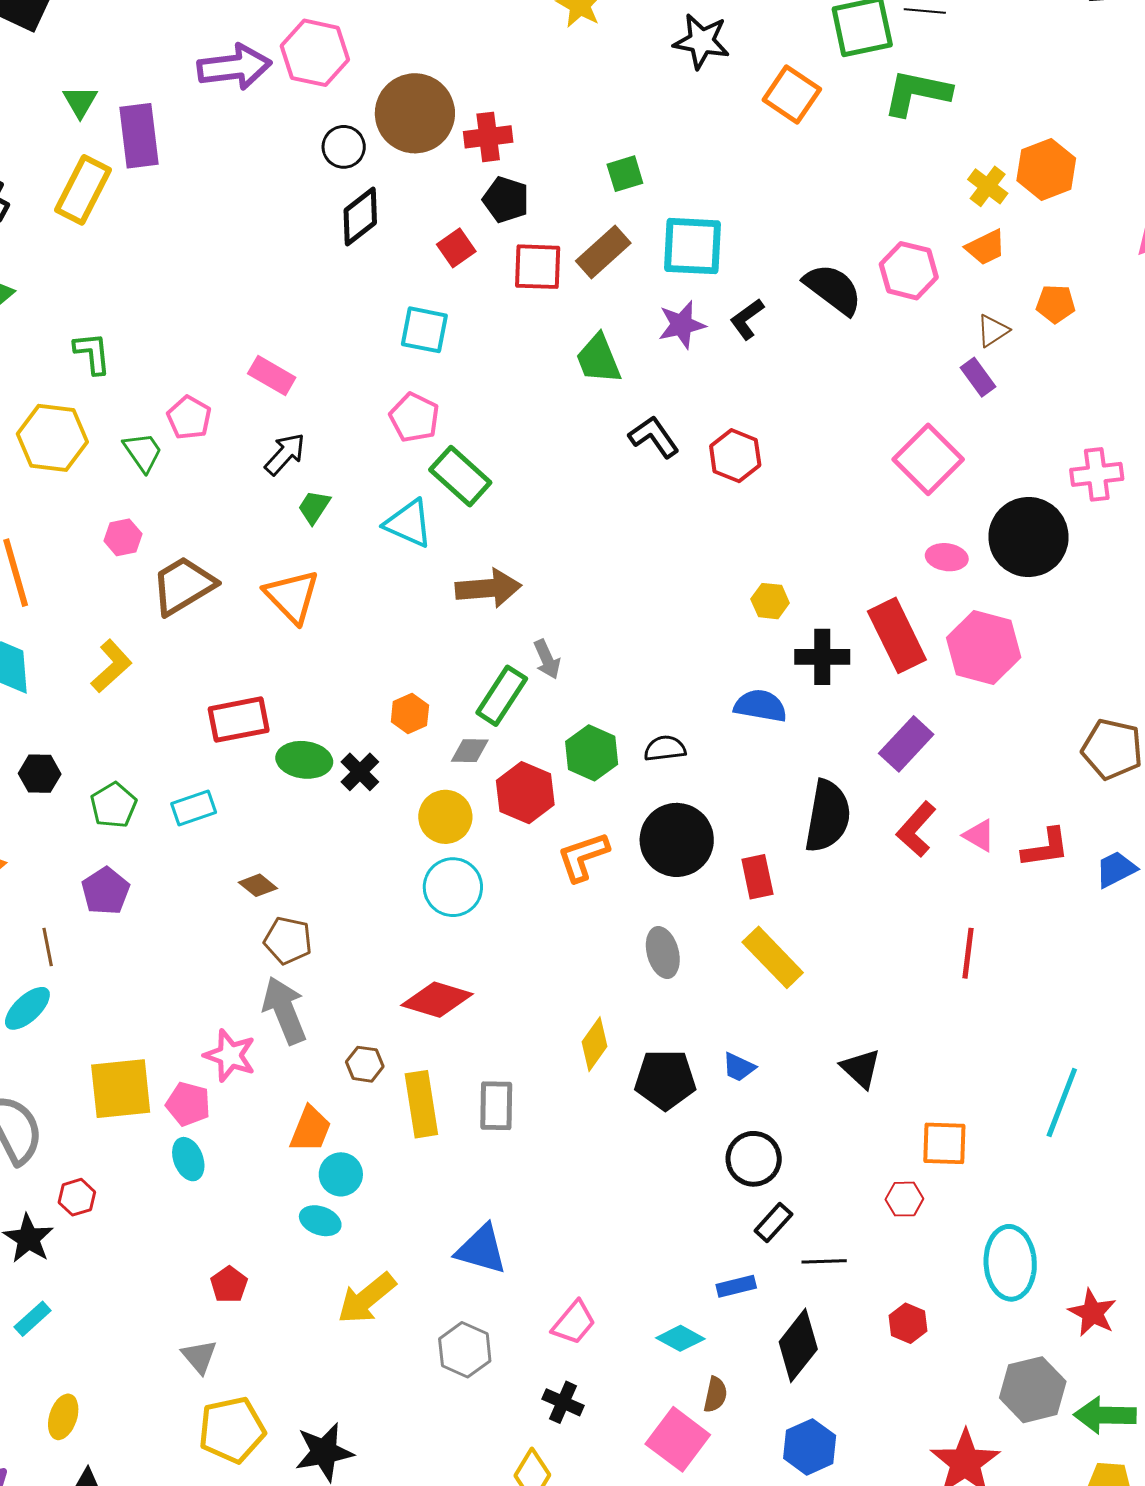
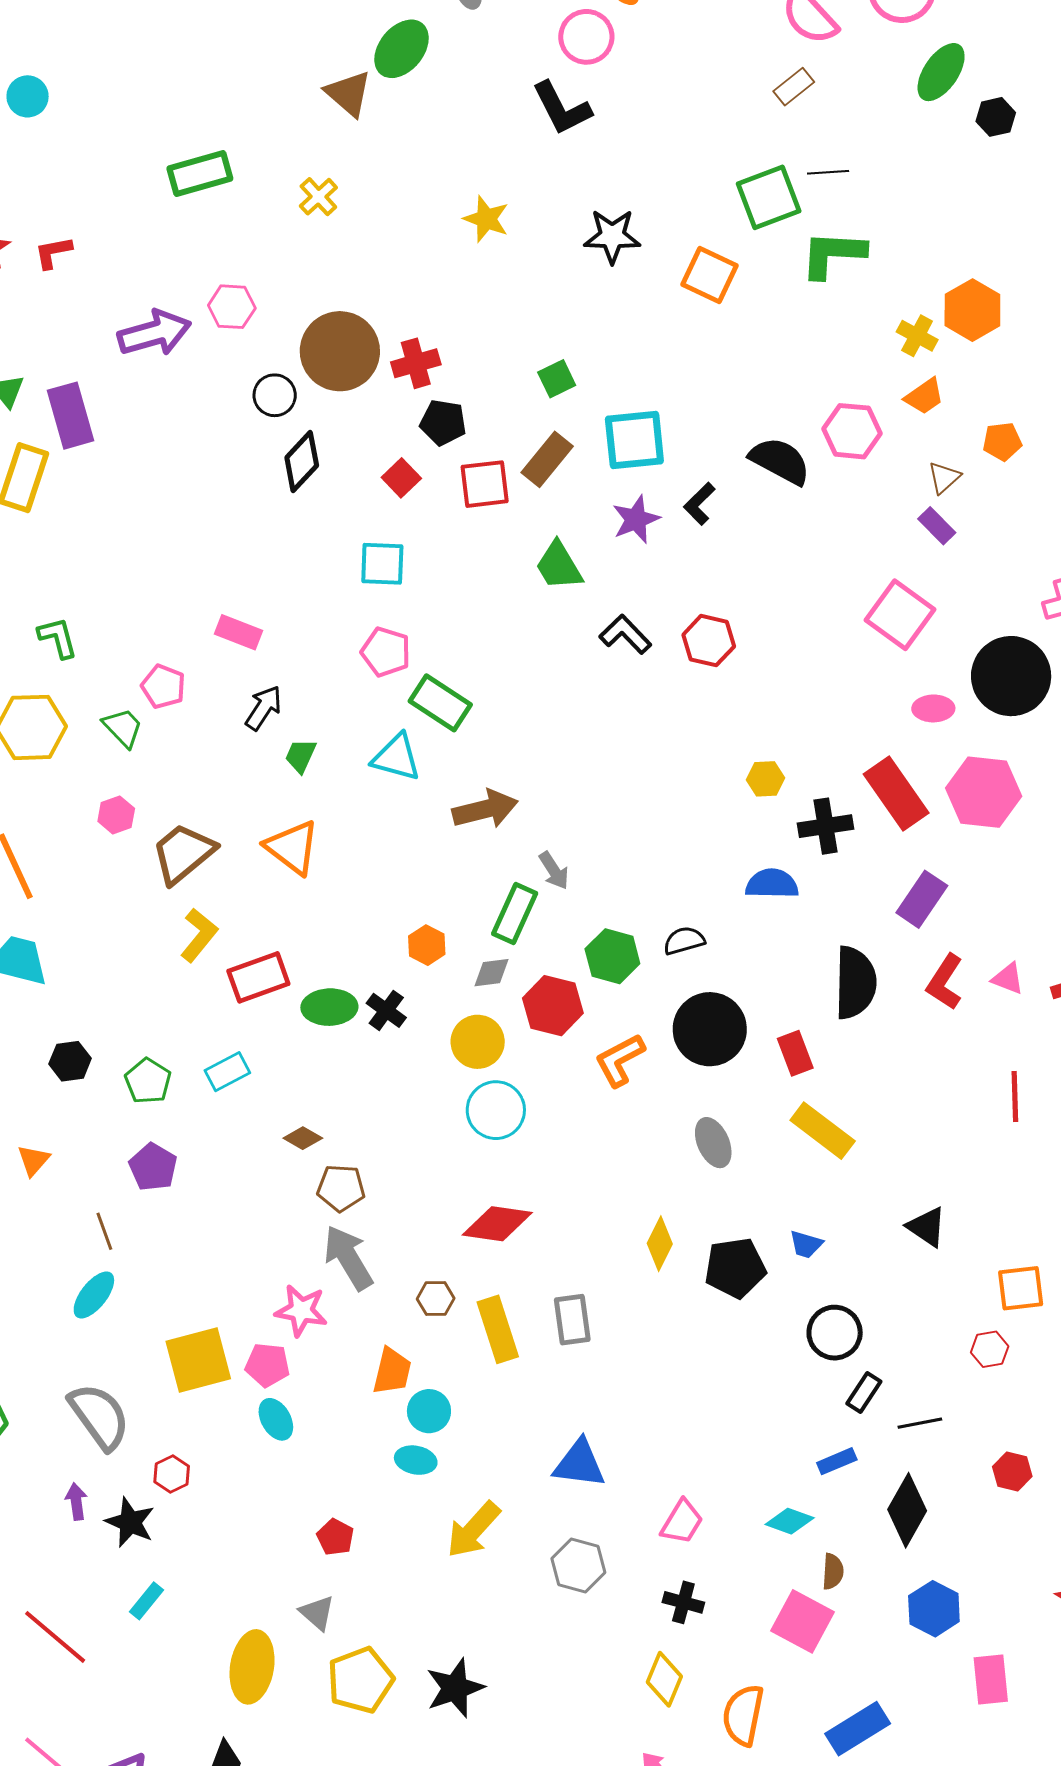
pink hexagon: (315, 53) -> (232, 307), size x0.7
yellow L-shape: (111, 666) -> (199, 935), moved
yellow ellipse: (63, 1417) -> (252, 1667), moved, size x1.6

